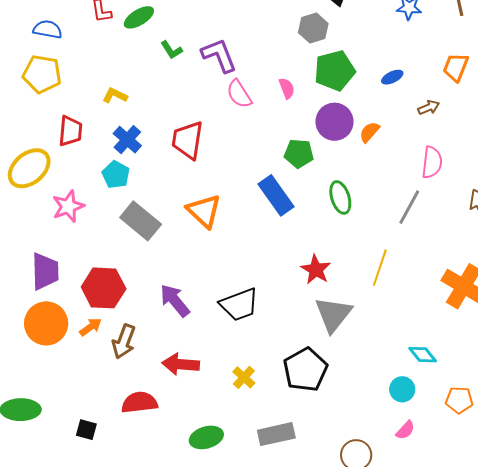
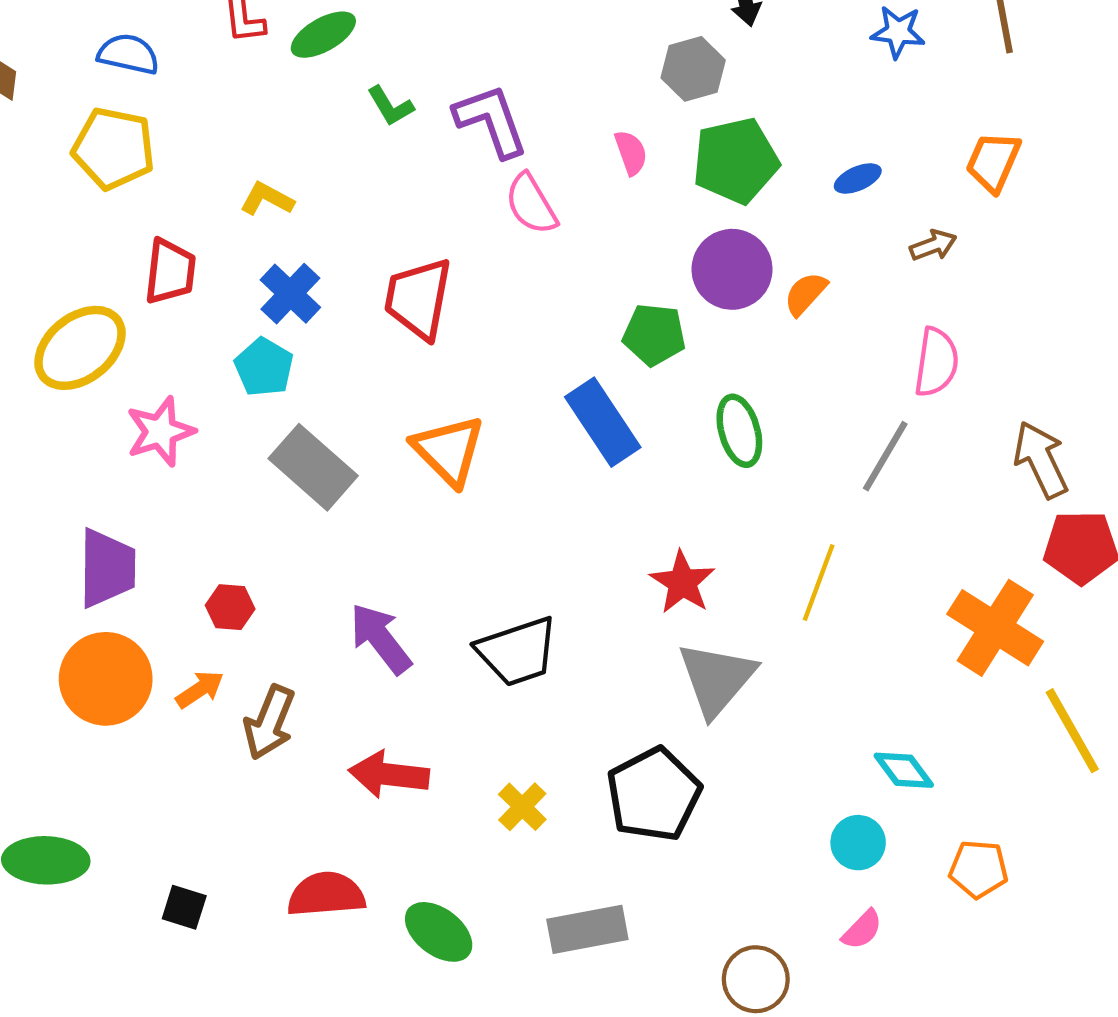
pink semicircle: (287, 88) -> (631, 153), moved
red hexagon: (104, 288) -> (230, 607), size x0.5
red semicircle: (139, 402) -> (326, 894), moved
green ellipse: (206, 437) -> (439, 932), turned 52

